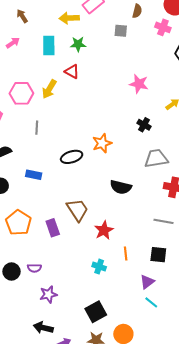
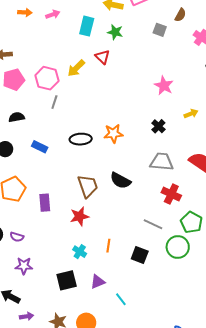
pink hexagon: (21, 93) -> (47, 78), moved
brown trapezoid: (77, 210) -> (88, 186), moved
red star: (104, 230) -> (79, 216), moved
purple triangle: (147, 282) -> (98, 282), moved
black square: (96, 312) -> (67, 280), moved

